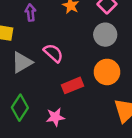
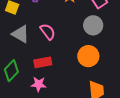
gray triangle: (22, 62) -> (21, 34), turned 48
red rectangle: (73, 85) -> (43, 62), moved

